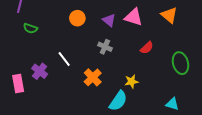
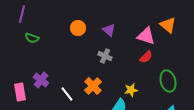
pink triangle: (134, 17) -> (146, 36), moved
white line: (64, 59) -> (67, 94), moved
green ellipse: (180, 63) -> (168, 81), moved

